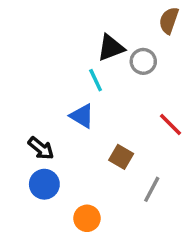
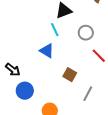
gray circle: (143, 61) -> (86, 33), moved
black arrow: (41, 148) -> (13, 70), moved

